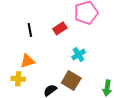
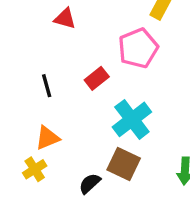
cyan cross: (79, 55) -> (132, 119), size x1.6
yellow cross: (18, 79) -> (35, 169), turned -32

